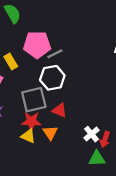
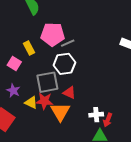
orange triangle: (50, 133) -> (60, 112), size x1.5
white cross: (91, 134) -> (96, 115), turned 32
yellow triangle: (28, 136) -> (31, 103), moved

